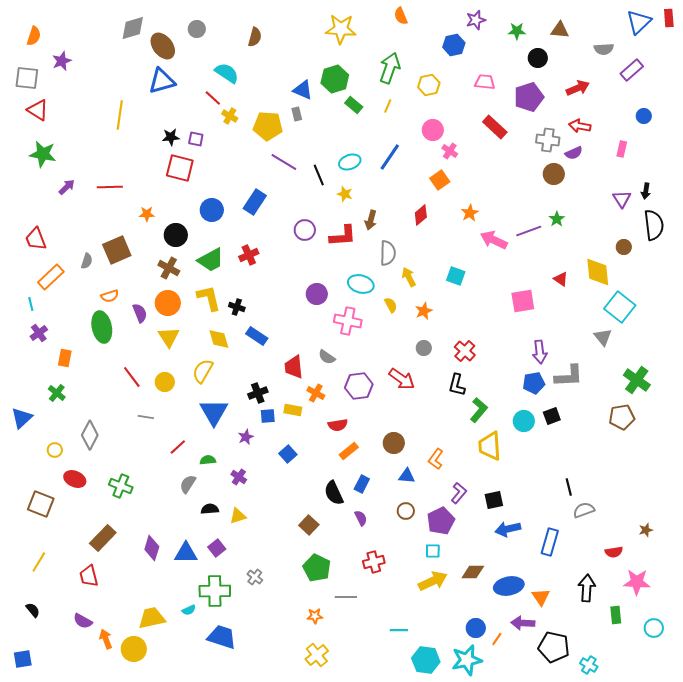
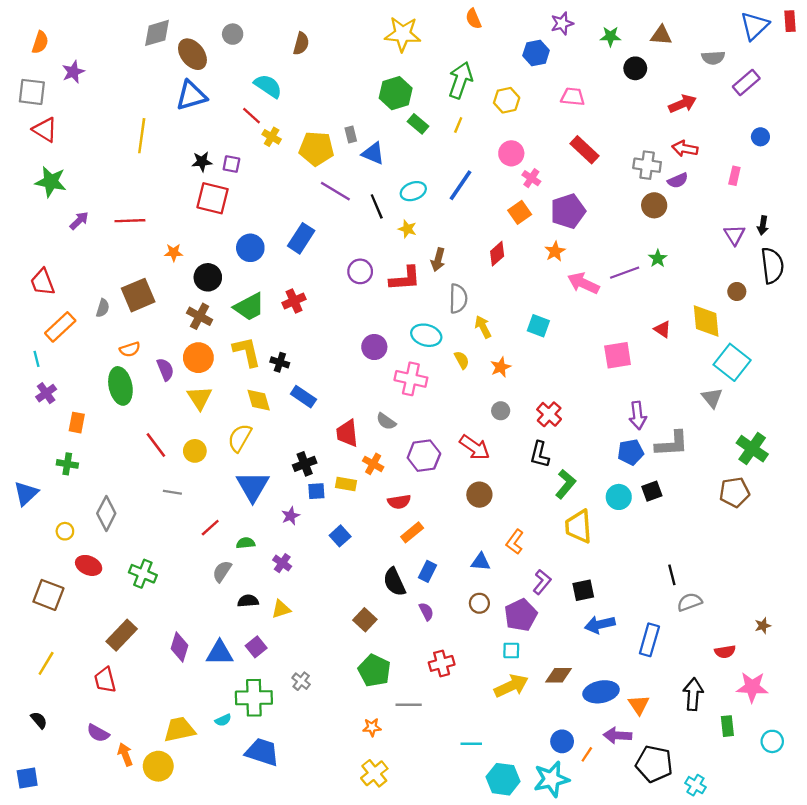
blue triangle: (303, 90) -> (373, 153), moved
purple pentagon: (529, 97) -> (568, 211), moved
green cross: (57, 393) -> (67, 464), turned -30
brown circle: (394, 443) -> (479, 495), moved

